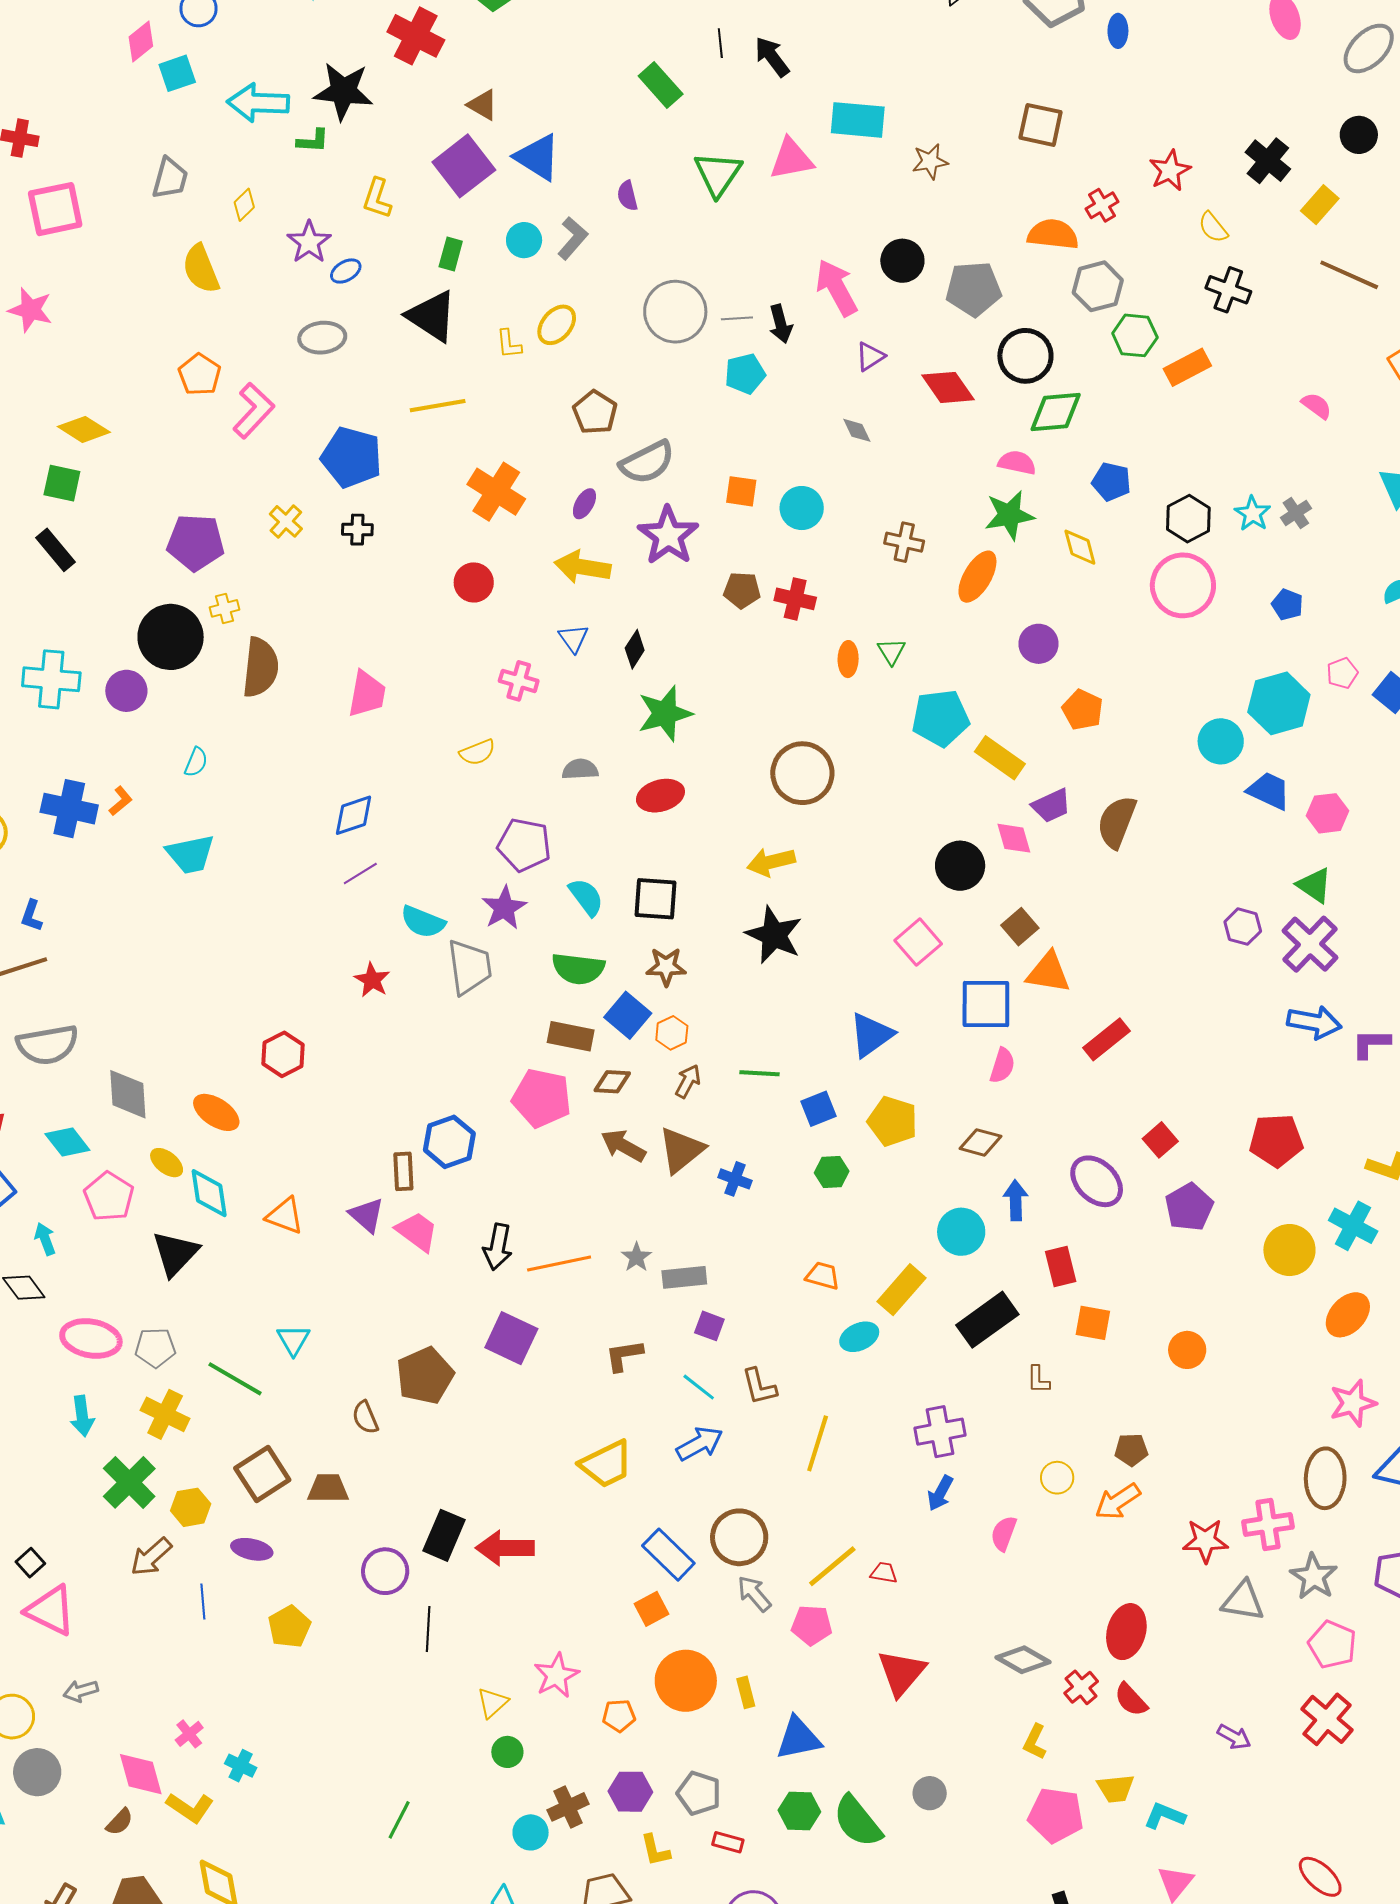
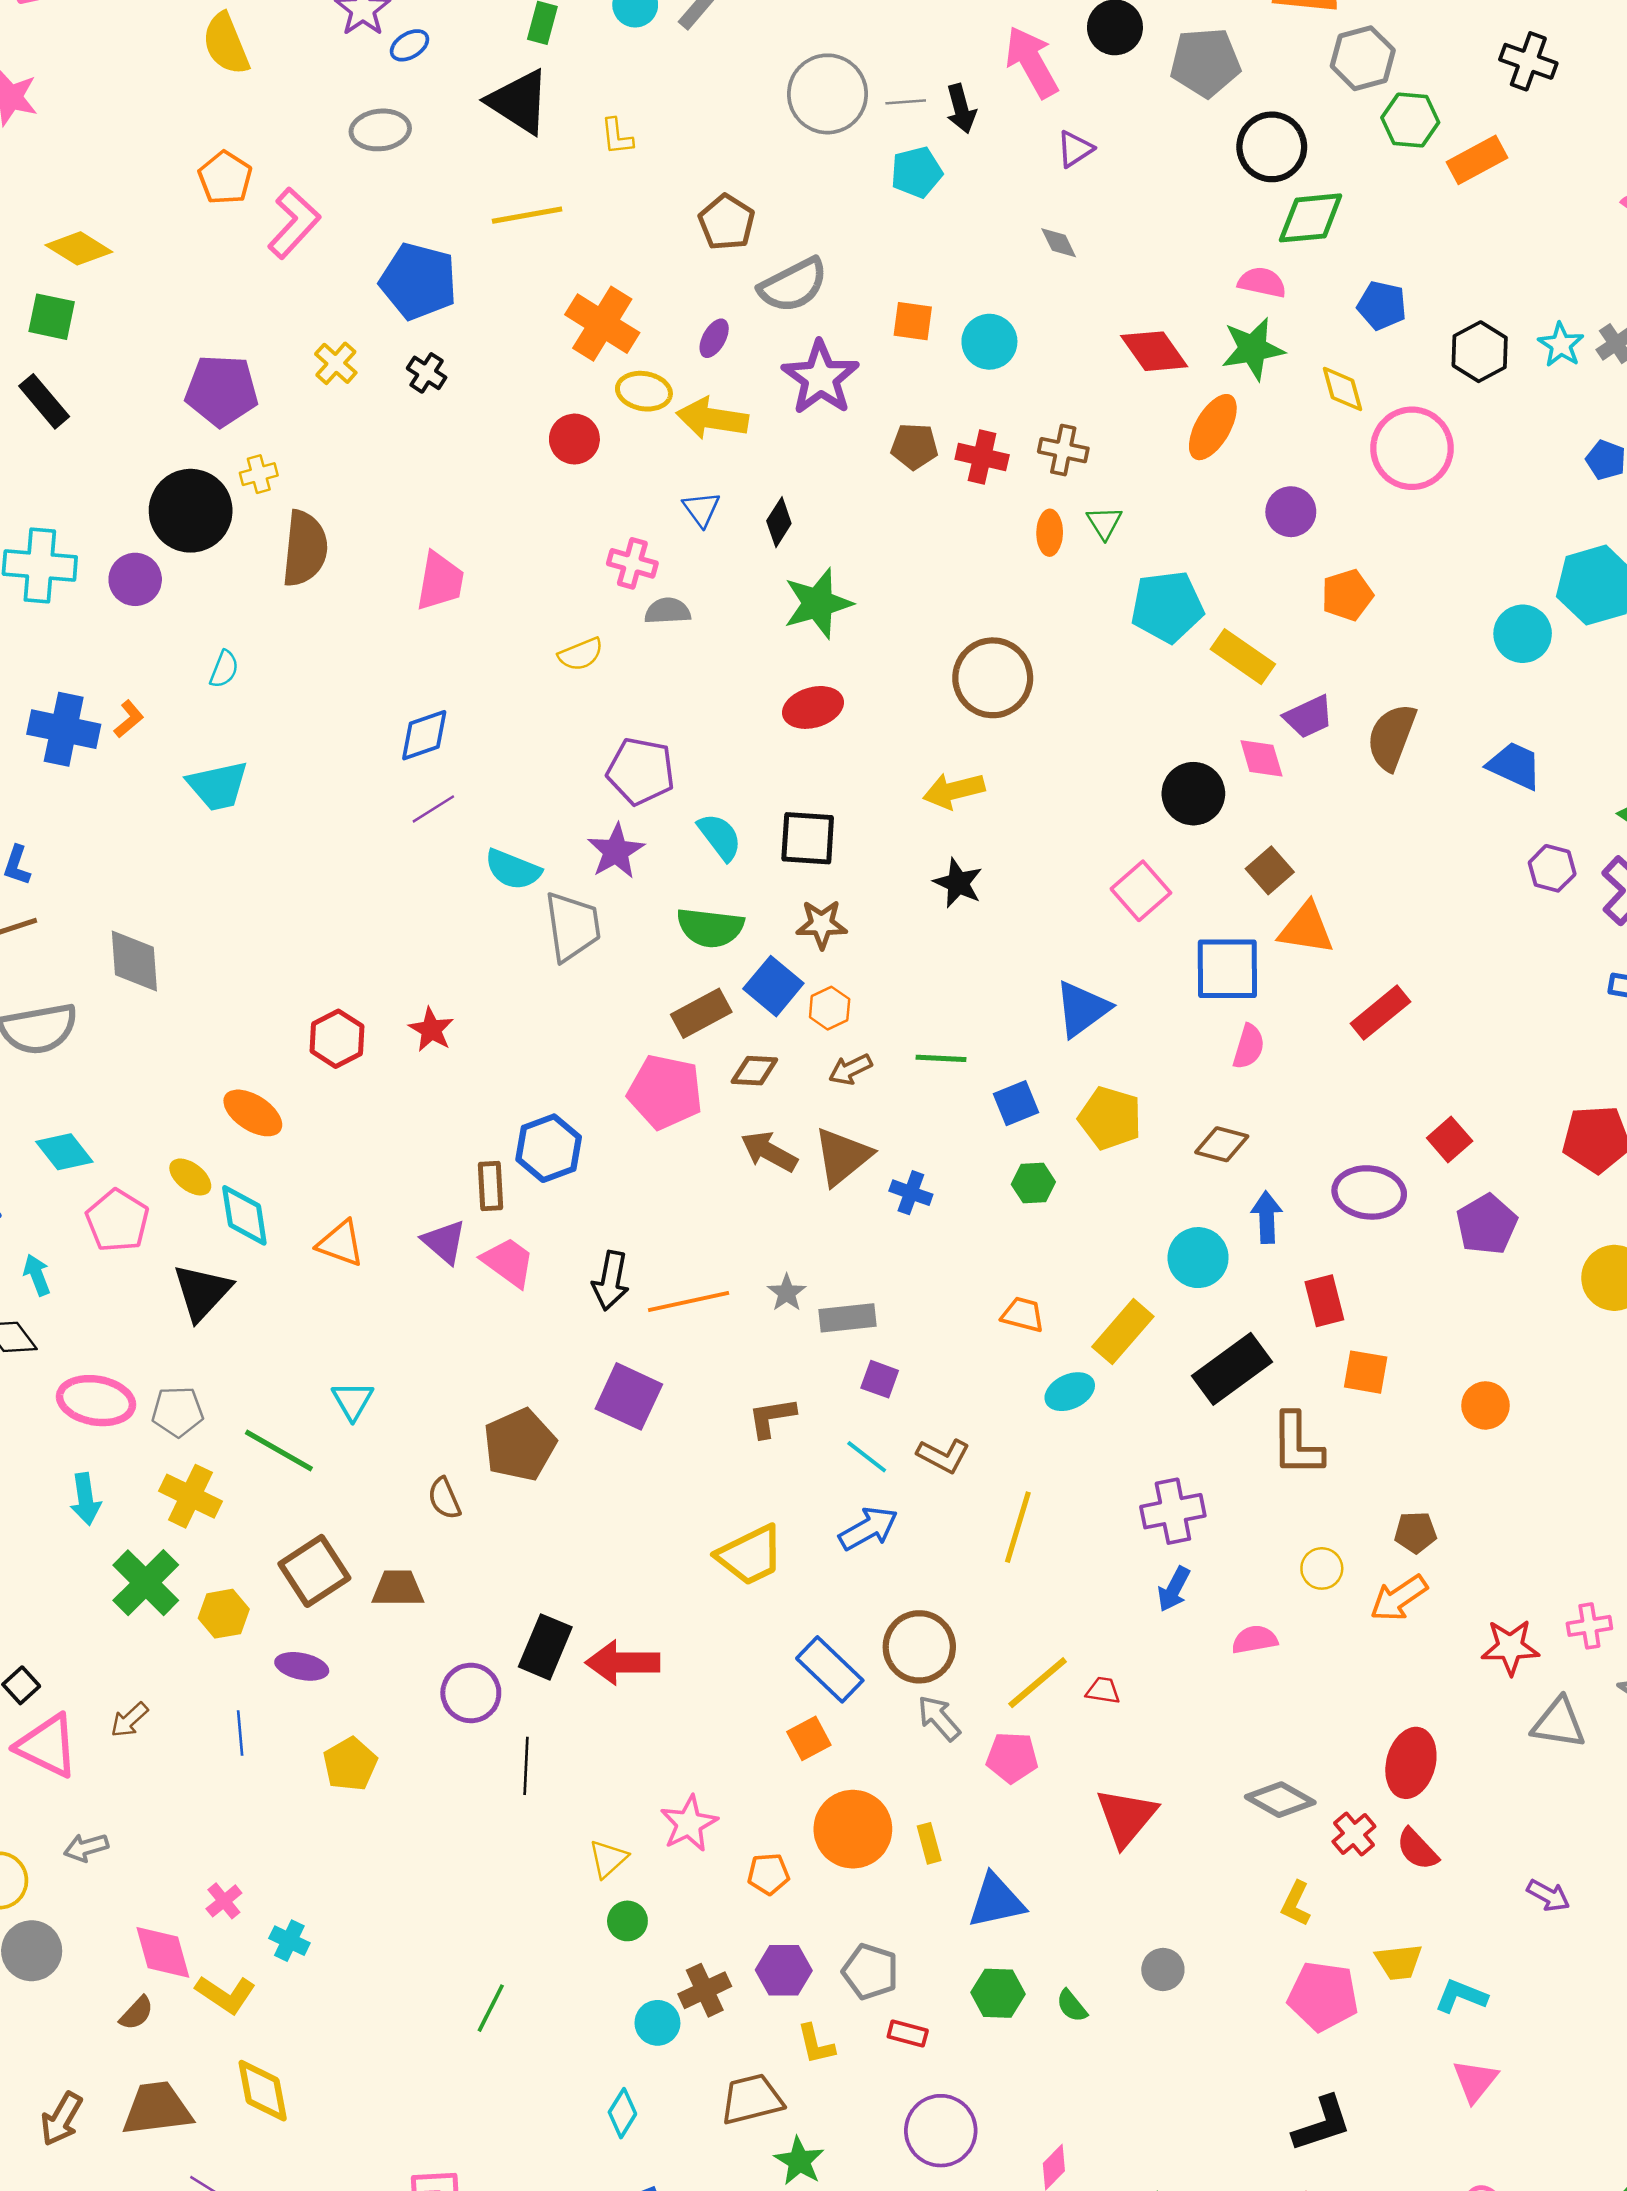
yellow ellipse: (557, 325) -> (644, 391), moved, turned 60
red diamond: (948, 387) -> (1154, 351), moved
black cross: (357, 530) -> (427, 373), turned 32
brown cross: (904, 542) -> (1063, 450), moved
pink circle: (1183, 585) -> (1412, 448), moved
orange pentagon: (1083, 710) -> (1347, 595), turned 30
gray semicircle: (580, 769) -> (668, 611), moved
blue trapezoid: (1269, 791) -> (1515, 766), moved
black star: (774, 935) -> (958, 883), size x0.7
red star: (372, 980) -> (431, 1030), moved
brown rectangle: (571, 1036) -> (701, 1013), turned -39
brown arrow: (688, 1081) -> (850, 1069), turned -144
gray diamond: (128, 1094) -> (134, 961), moved
purple ellipse: (1097, 1181) -> (1369, 1192), turned -38
brown L-shape: (1038, 1380) -> (1297, 1444), size x1.8
brown L-shape: (759, 1387) -> (943, 1456), turned -48
pink cross: (1268, 1524) -> (1589, 1626), size x0.7
pink semicircle: (1004, 1533) -> (1255, 1640), turned 60
brown arrow: (151, 1557) -> (129, 1720), moved, size x0.7
green semicircle: (857, 1821) -> (1072, 2006), size x0.5

